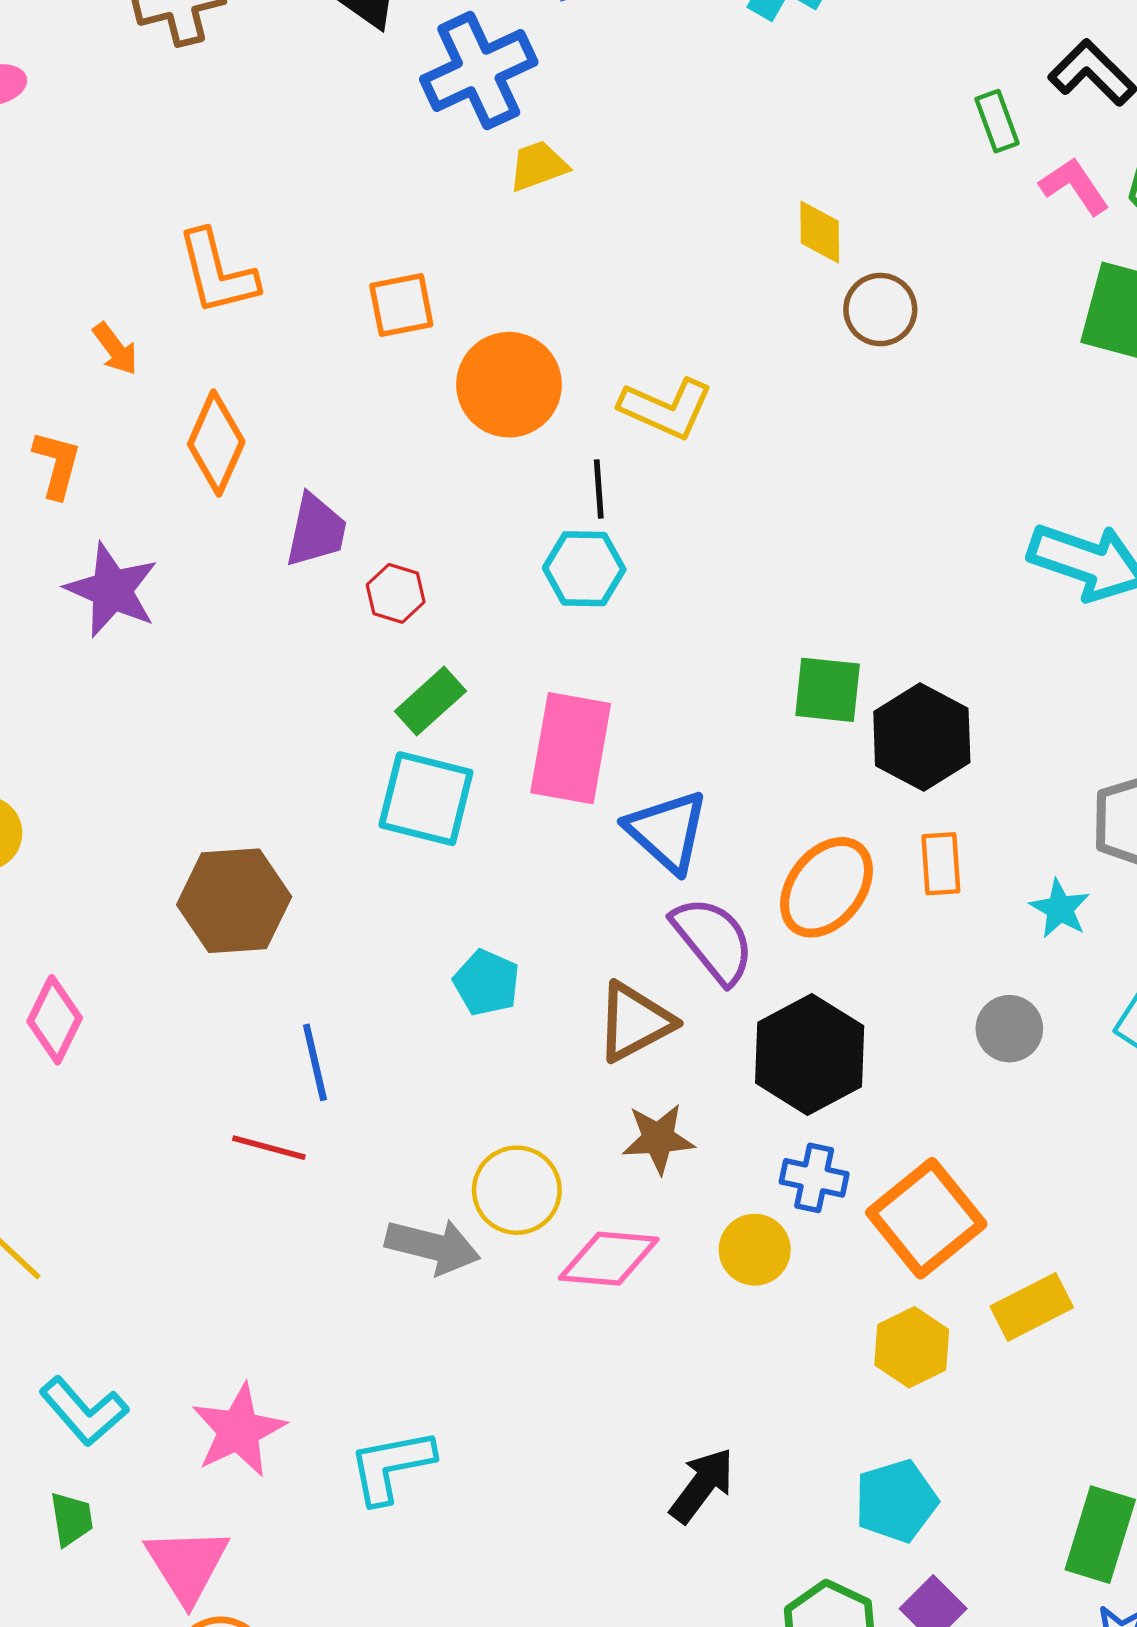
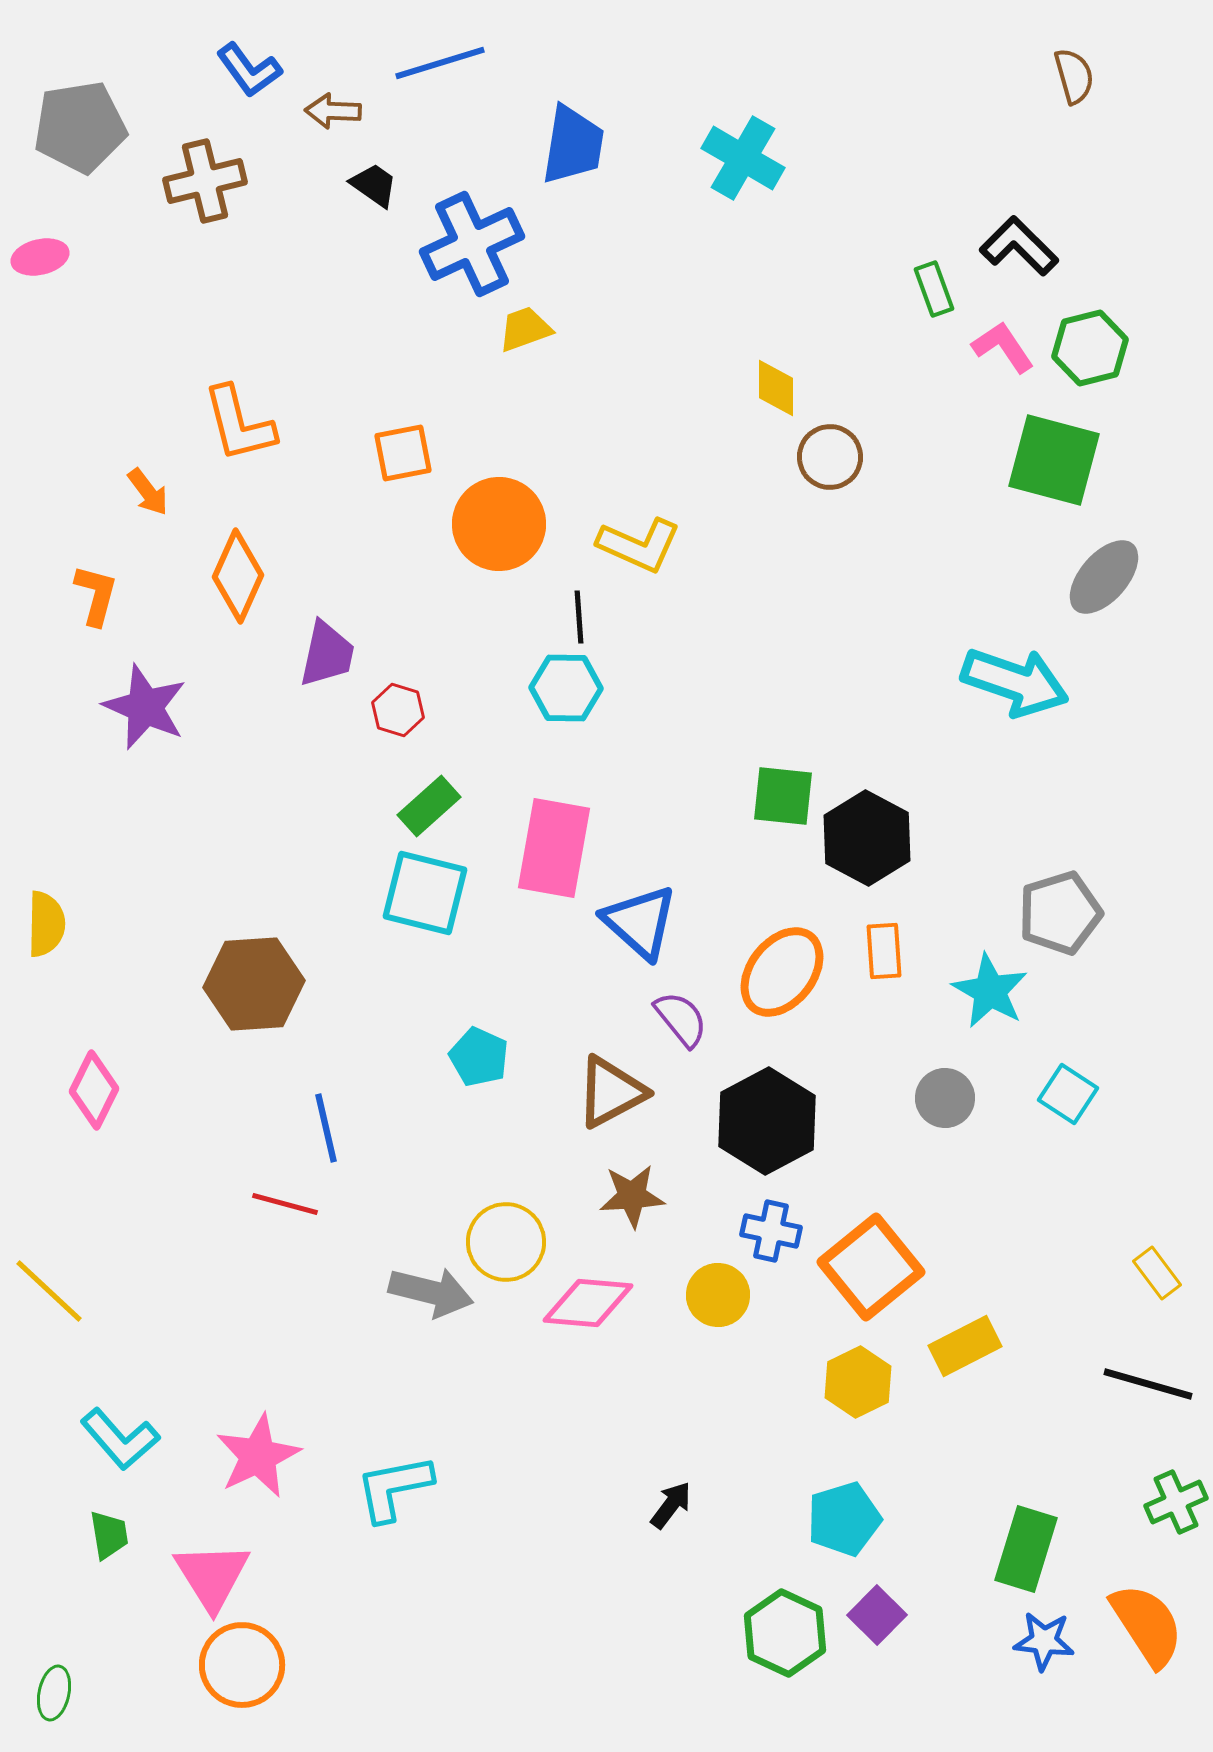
cyan star: (1060, 909) -> (990, 991), size x1.4
purple semicircle: (713, 940) -> (681, 1019), size x0.7
black arrow: (702, 1485) -> (671, 1505), size x0.7

